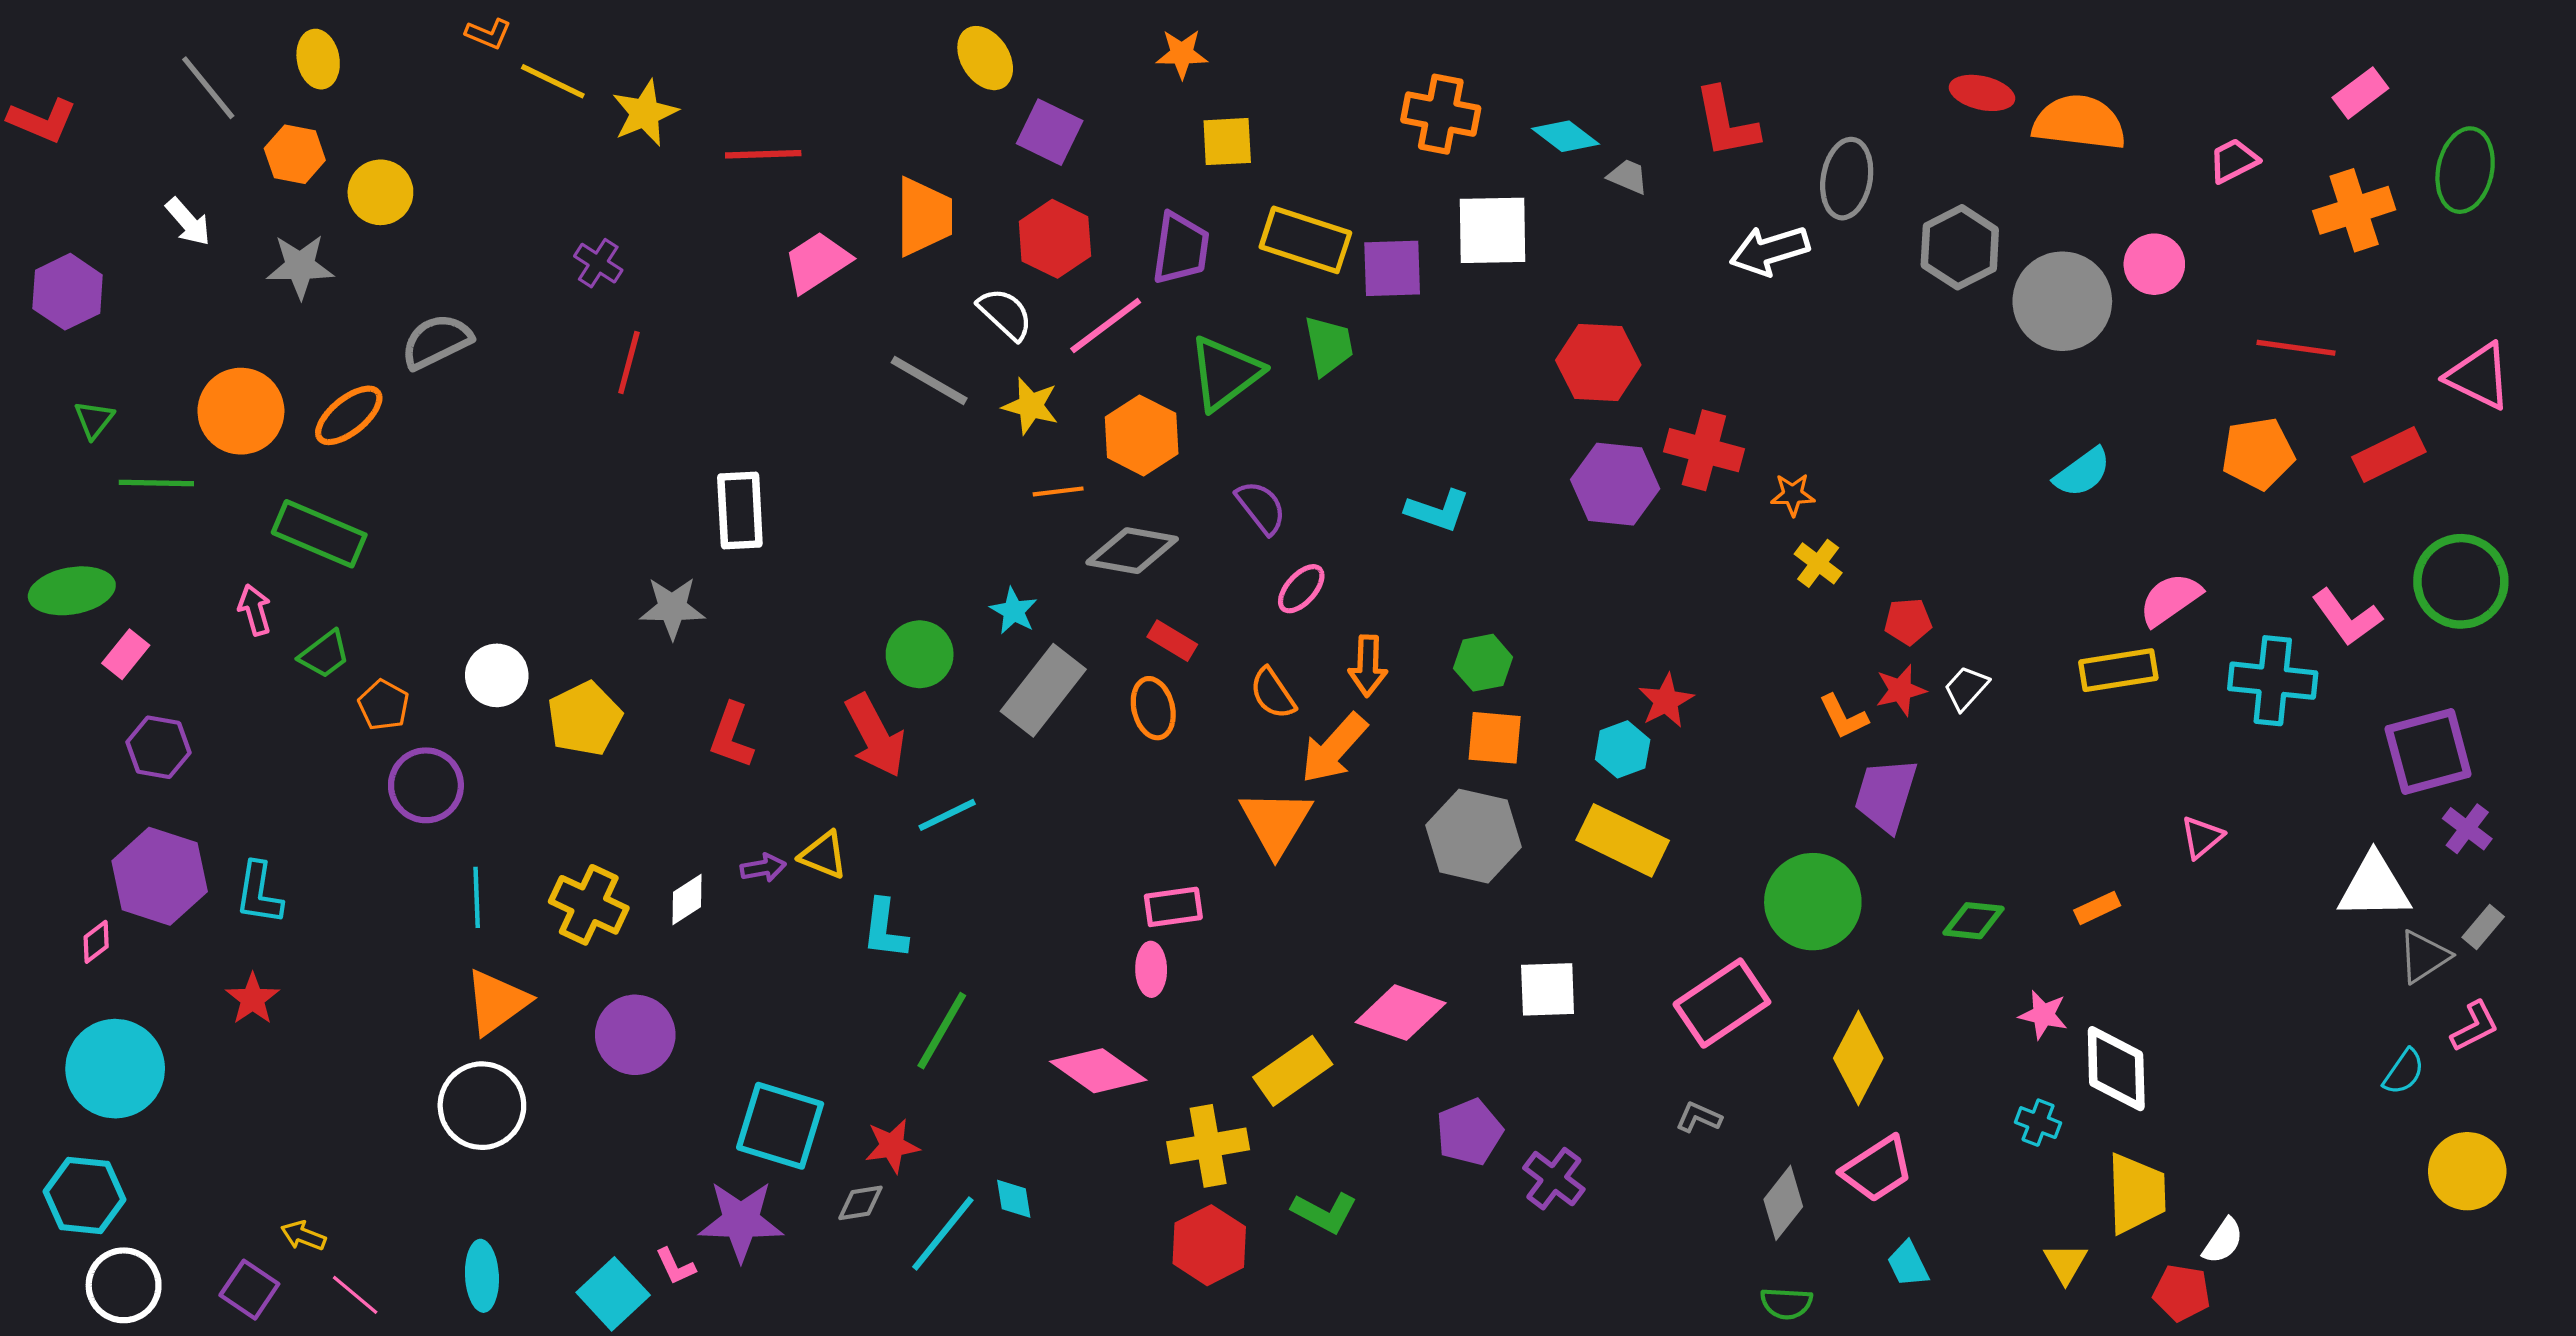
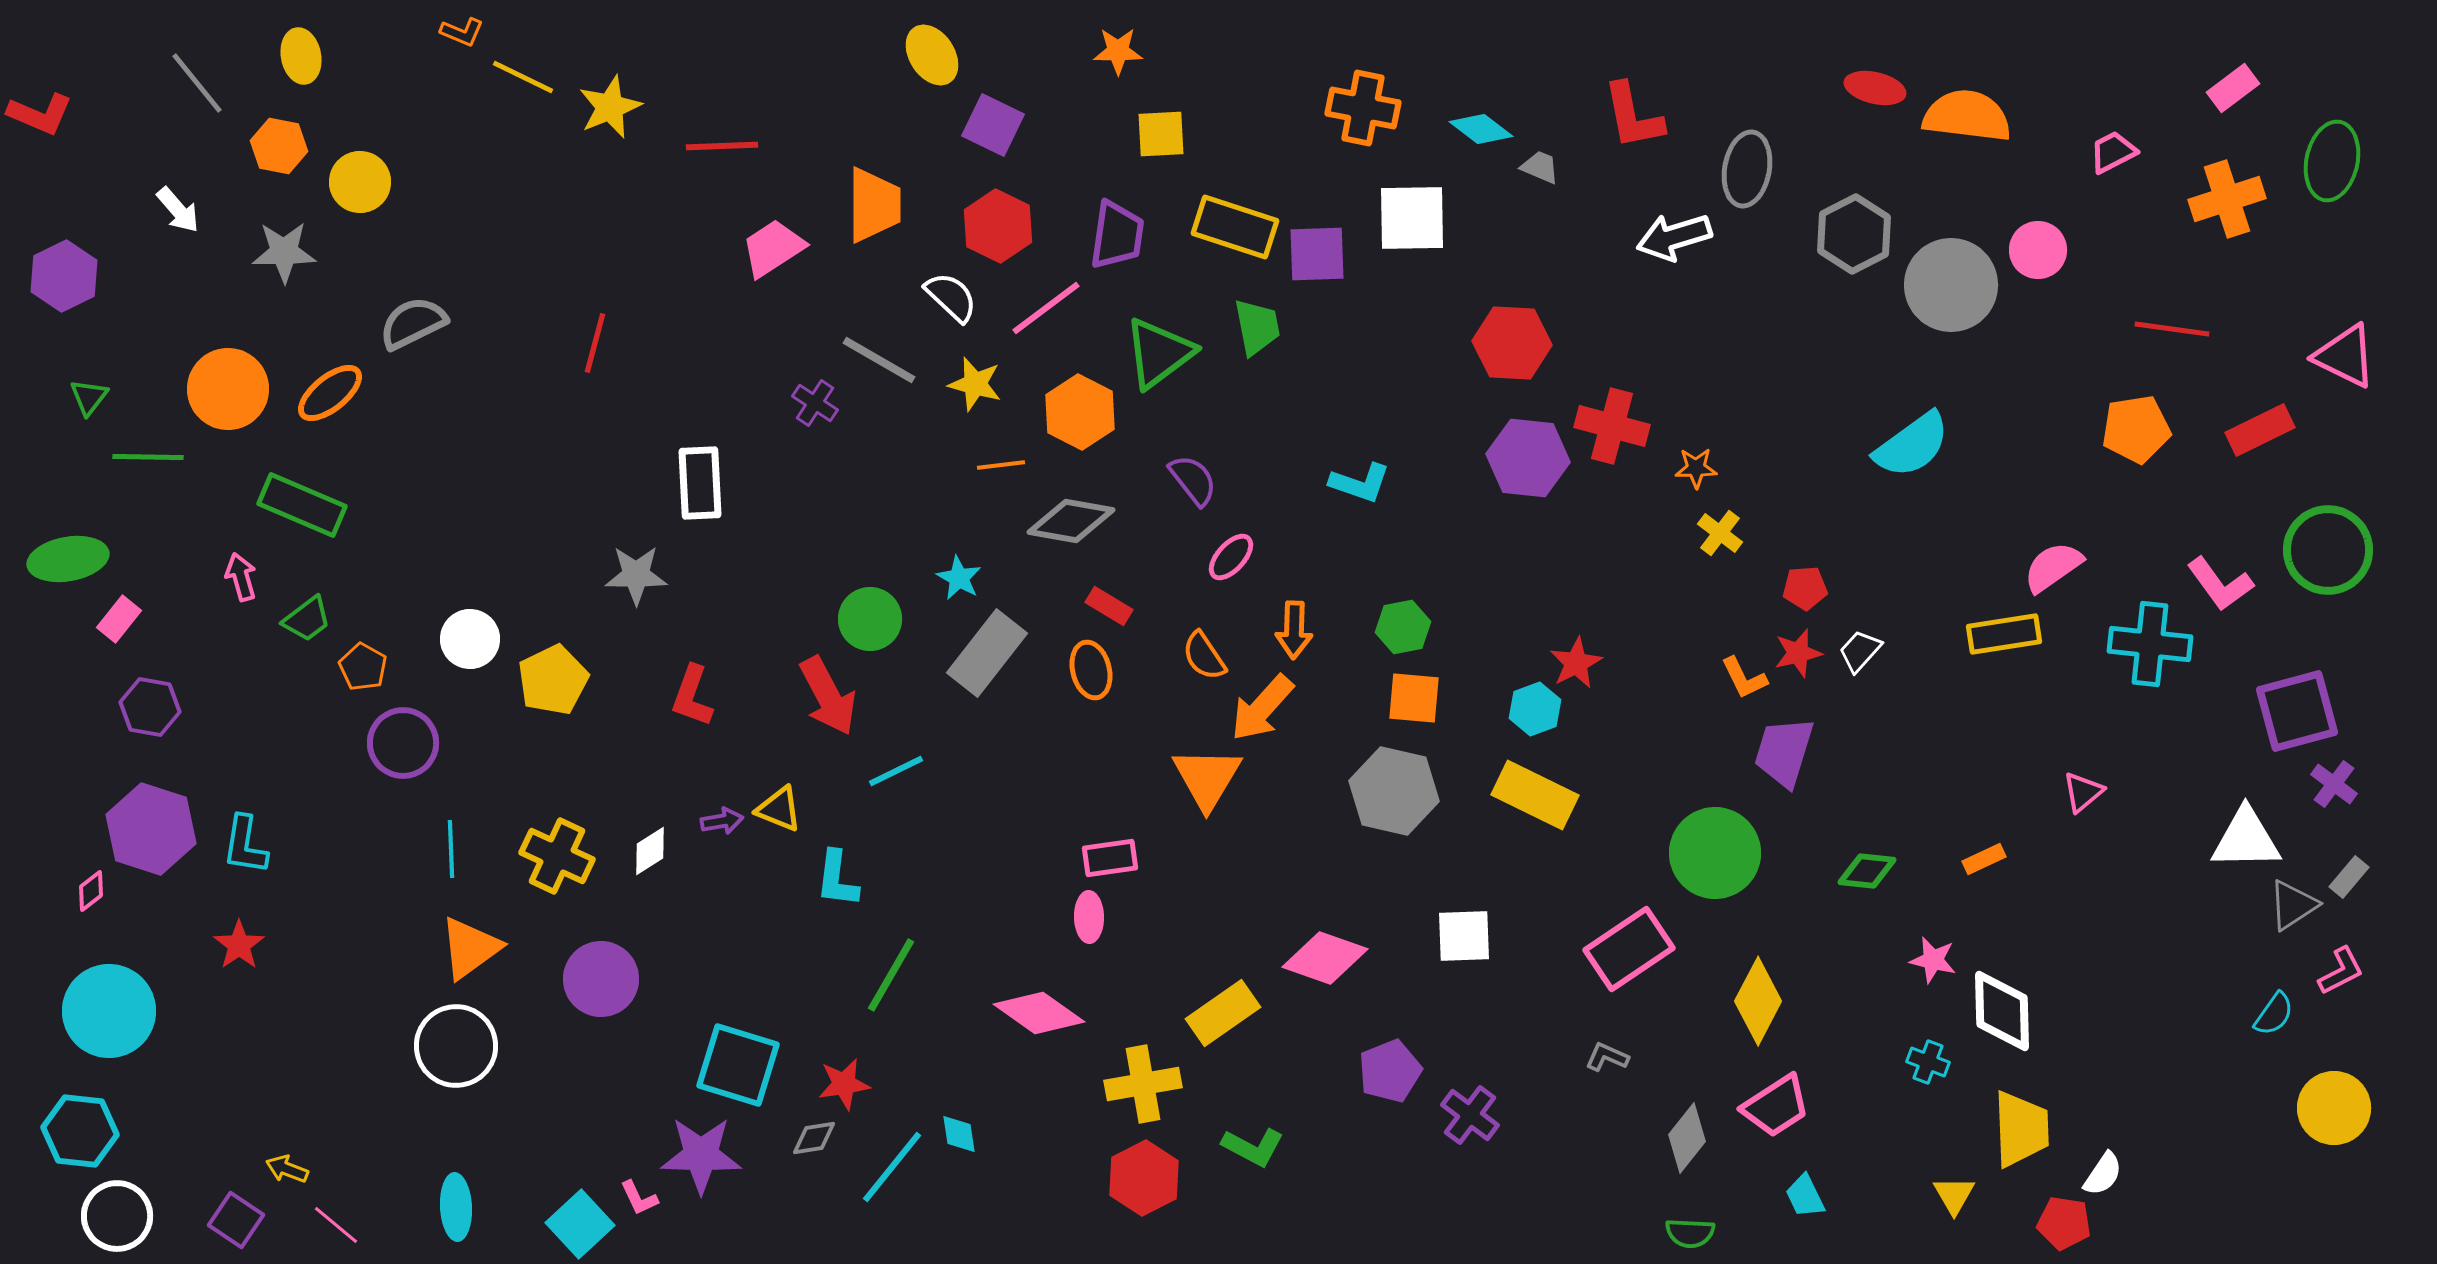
purple cross: (598, 263) -> (815, 403), moved
cyan semicircle: (2082, 472) -> (1912, 445), moved, size x1.4

